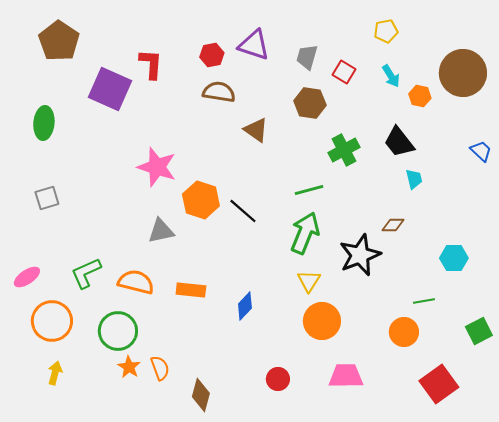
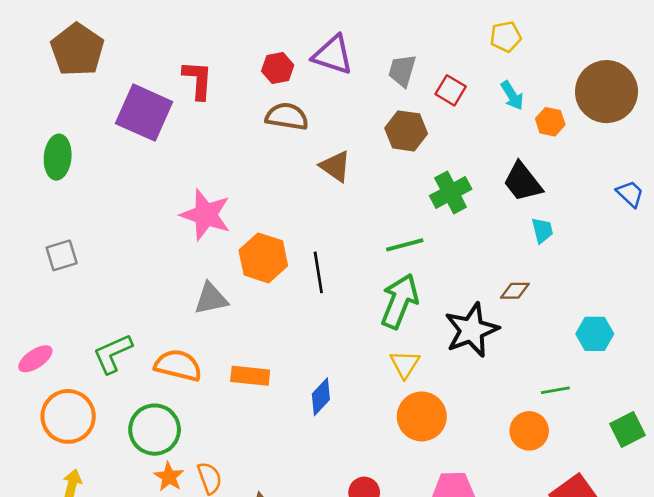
black line: (243, 211) -> (318, 272), turned 40

